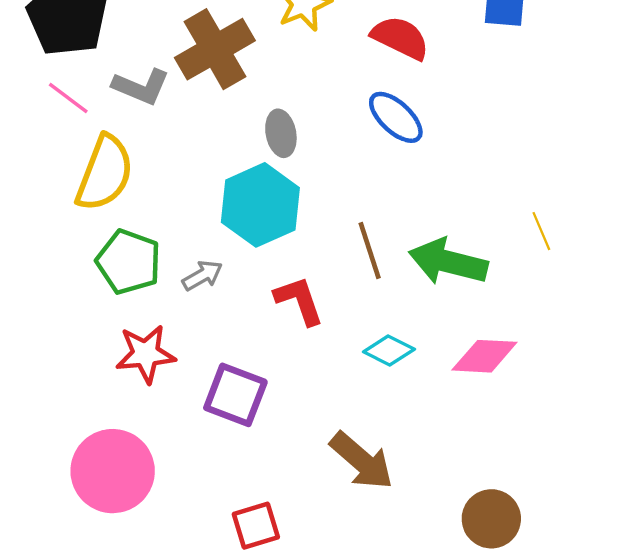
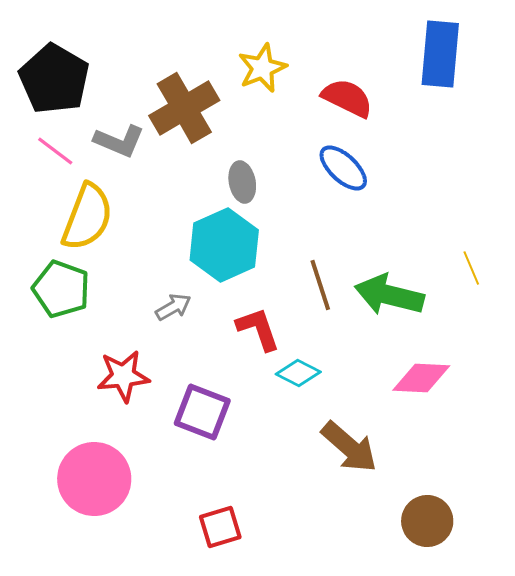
green pentagon: (129, 262) -> (61, 289), moved
cyan diamond: (389, 351) -> (298, 373), moved
brown arrow: (362, 461) -> (349, 447), moved

